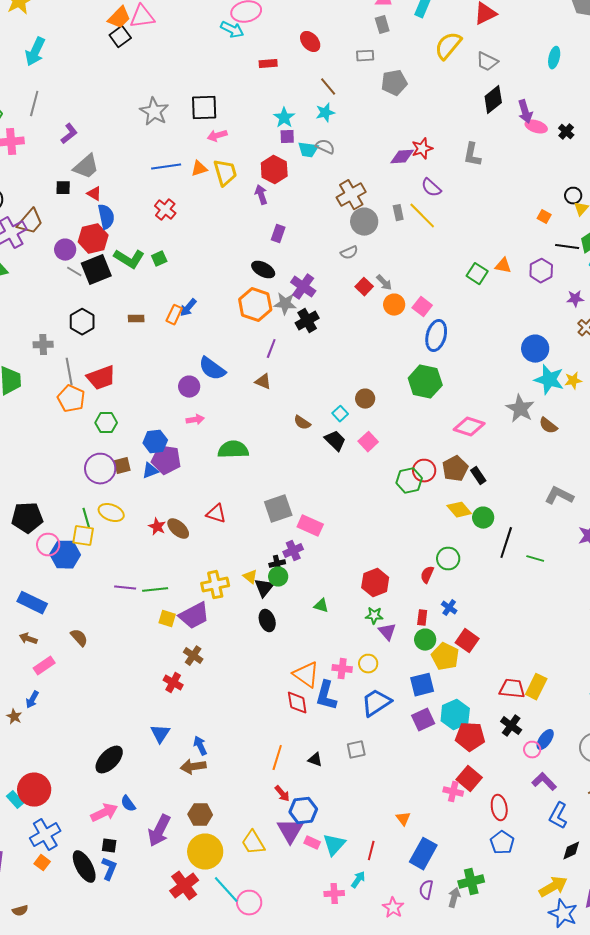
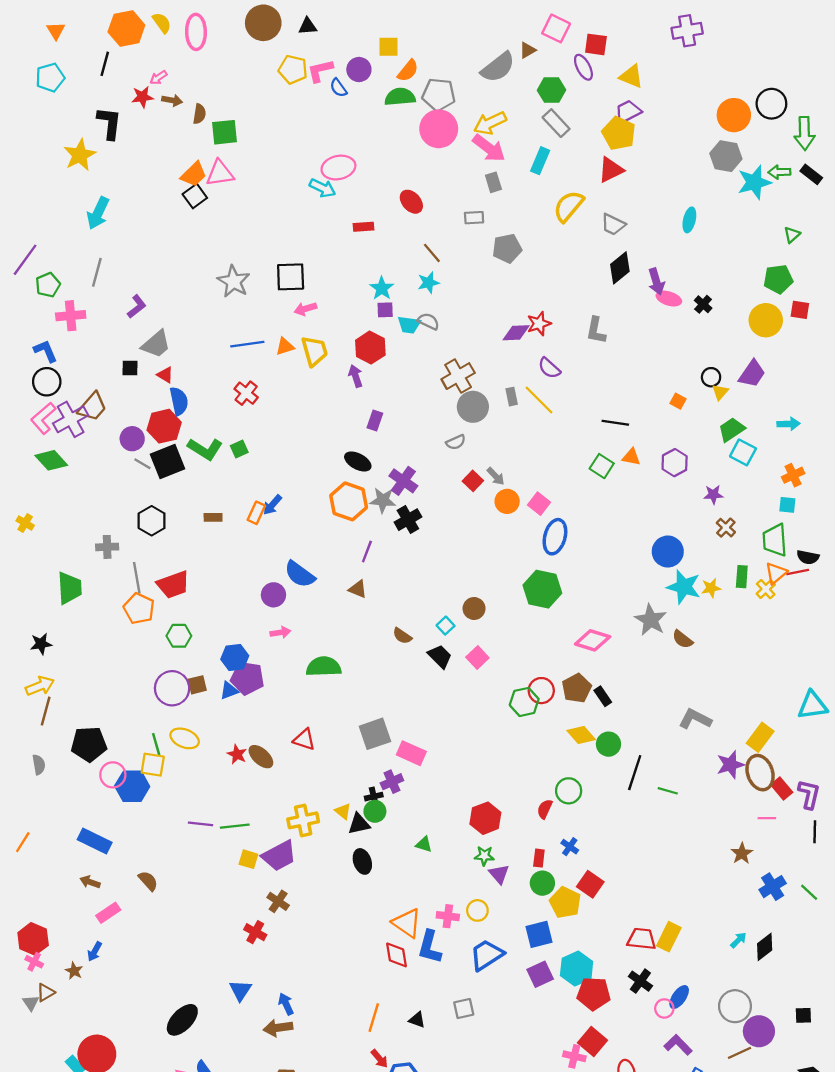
black line: (567, 247) -> (615, 423), moved
black triangle: (264, 588) -> (359, 824), turned 40

